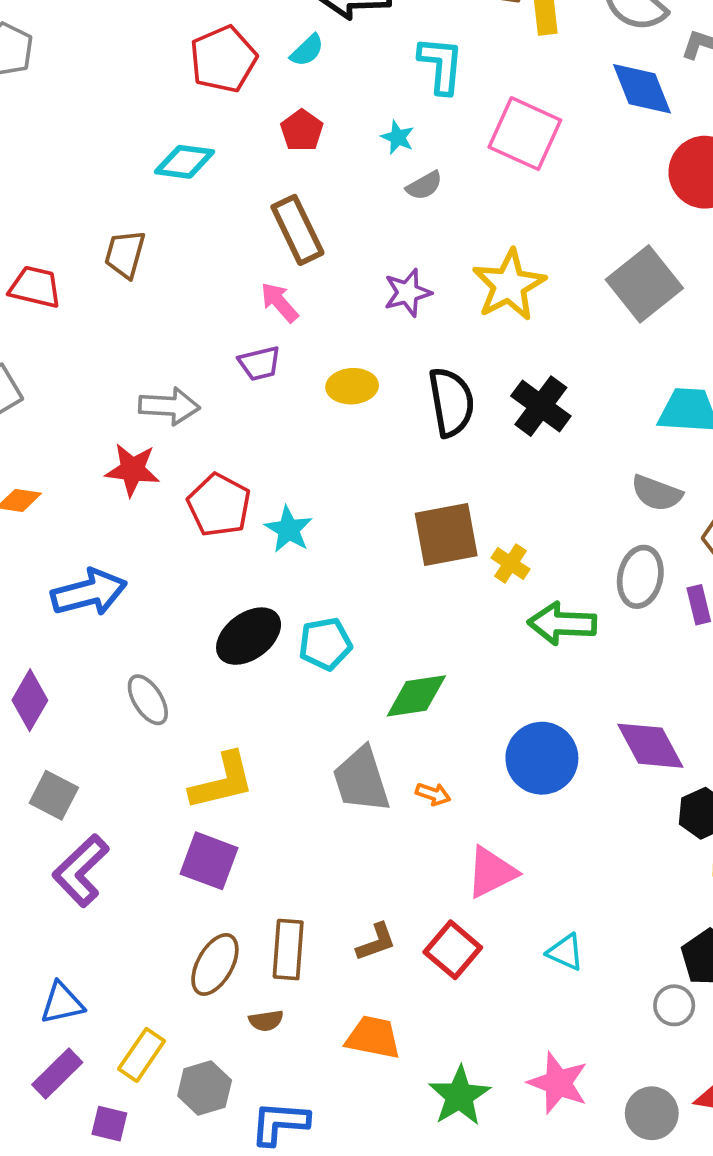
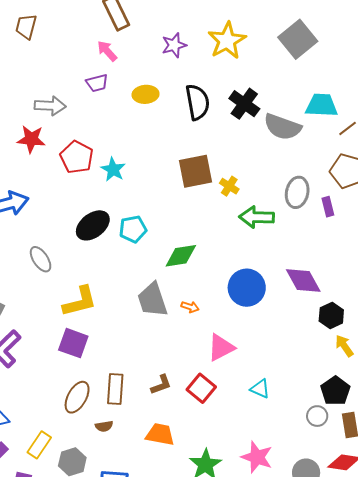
gray semicircle: (657, 493) -> (282, 127), moved, size x1.4

